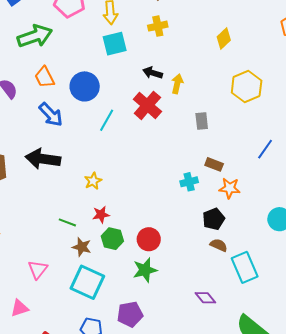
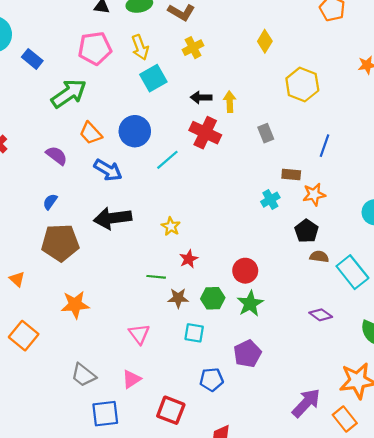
cyan line: (107, 120) -> (167, 160), turned 35
blue line: (265, 149) -> (325, 146), moved
green hexagon: (112, 239) -> (213, 298), moved
cyan square: (87, 282) -> (194, 333), size x0.6

